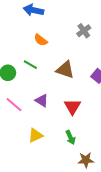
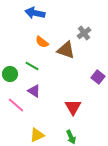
brown triangle: (65, 70) -> (66, 50), moved
purple triangle: (42, 101) -> (34, 91), moved

